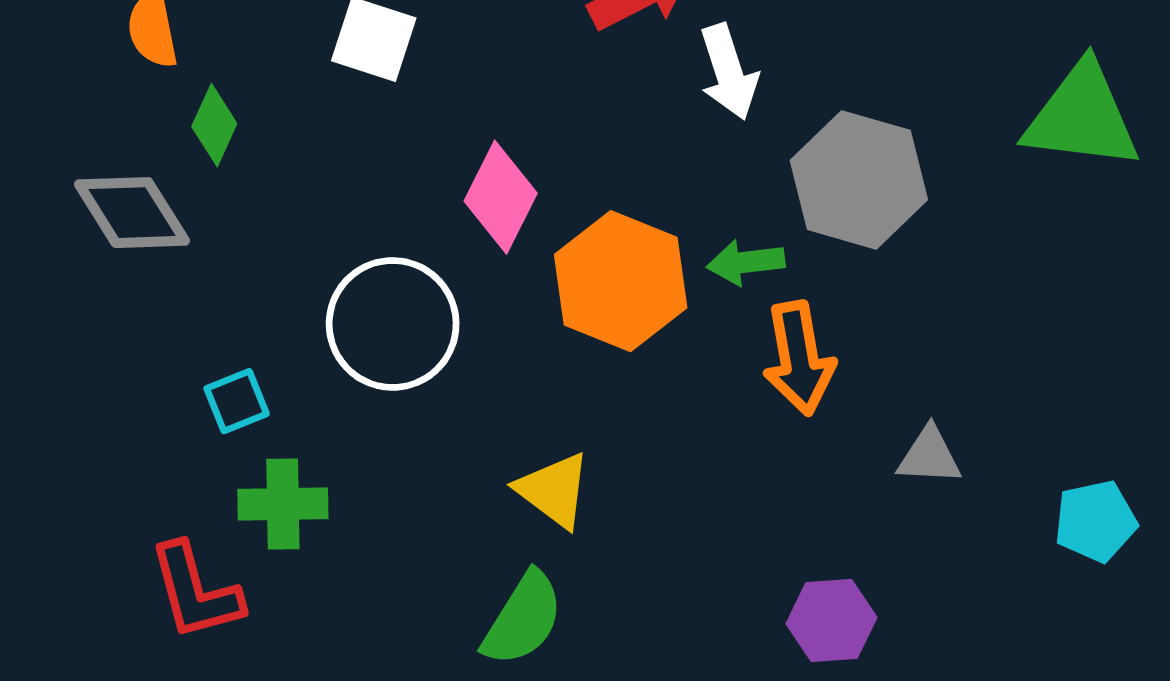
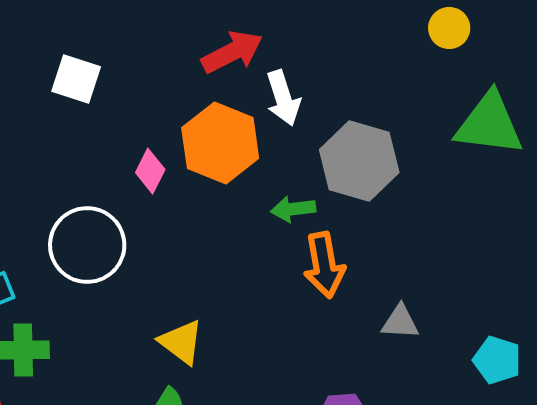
pink diamond: (501, 197) -> (150, 171), size x0.7
orange hexagon: (621, 281) -> (220, 143), moved
cyan pentagon: (1095, 521) -> (497, 360), turned 30

